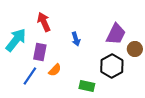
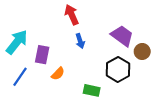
red arrow: (44, 22) -> (72, 15), moved
purple trapezoid: (116, 34) -> (122, 36), turned -80
blue line: (30, 76) -> (20, 77), moved

